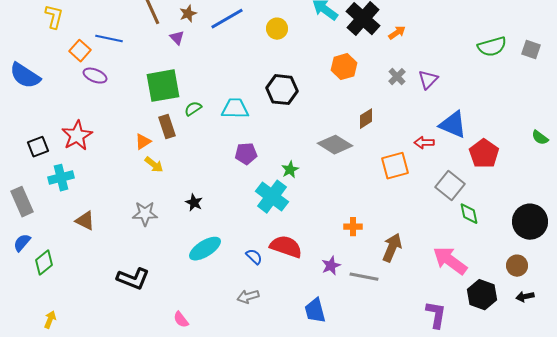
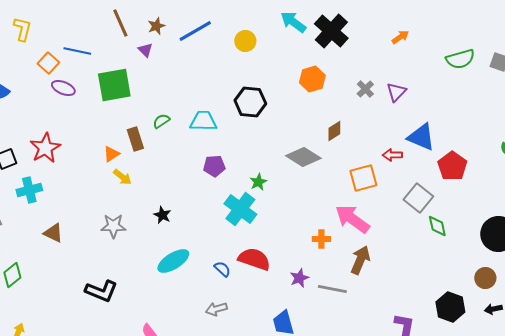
orange arrow: (397, 33) -> (400, 37), moved
green square: (163, 86) -> (114, 85), moved
pink arrow: (450, 261) -> (352, 219), moved

